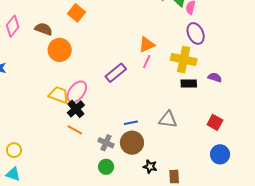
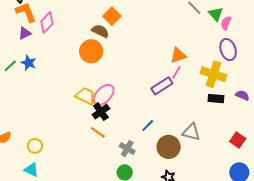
brown semicircle: (44, 29) -> (100, 31), moved
purple rectangle: (116, 73) -> (162, 86), moved
blue line: (131, 123) -> (148, 126), moved, turned -40
brown circle: (132, 143) -> (169, 147), moved

